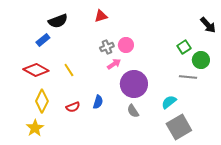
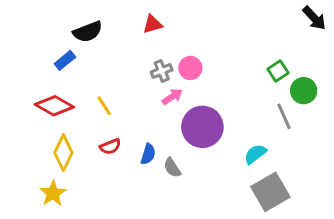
black arrow: (208, 25) -> (314, 18), moved
gray line: (188, 77) -> (284, 116), turned 60
red semicircle: (73, 107) -> (110, 147), moved
gray semicircle: (133, 111) -> (172, 168), moved

